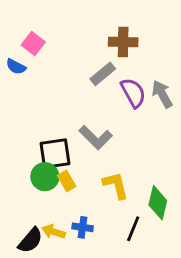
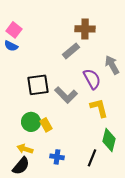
pink square: (33, 43) -> (14, 30), moved
purple semicircle: (133, 93) -> (92, 79), moved
black square: (55, 153) -> (38, 85), moved
yellow L-shape: (116, 185) -> (99, 108), moved
yellow arrow: (54, 232) -> (25, 149), moved

